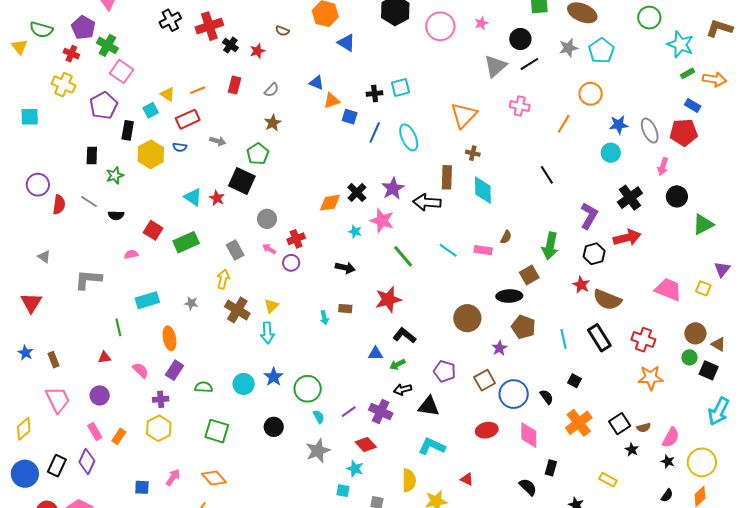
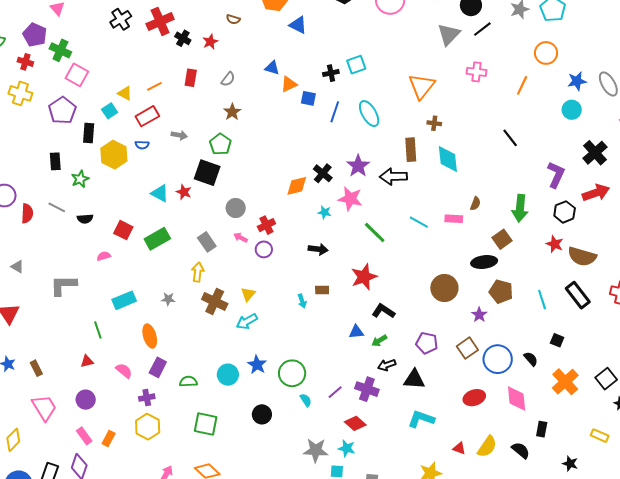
cyan arrow: (267, 333) -> (247, 321), turned 70
gray star: (318, 451) -> (316, 450), moved, turned 30
yellow semicircle: (409, 480) -> (487, 447), moved, turned 40

